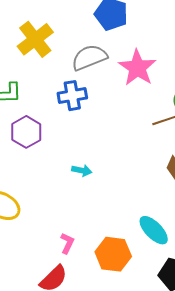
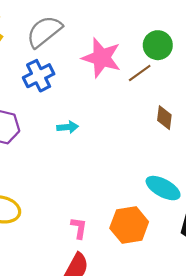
pink star: (137, 68) -> (102, 58), moved
cyan arrow: (82, 170) -> (68, 127), moved

